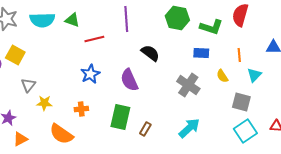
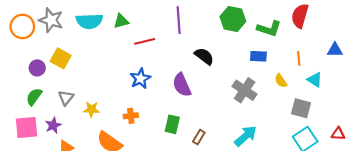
green triangle: (72, 20) -> (121, 21), turned -35
cyan triangle: (254, 75) -> (315, 80), turned -42
gray triangle: (28, 85) -> (66, 98), moved
green rectangle: (120, 117) -> (172, 124), size x0.7

